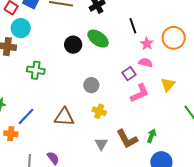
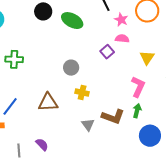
black circle: (73, 45) -> (43, 11), moved
pink L-shape: (140, 93) -> (138, 87), moved, turned -35
brown L-shape: (127, 139) -> (113, 117), turned -35

